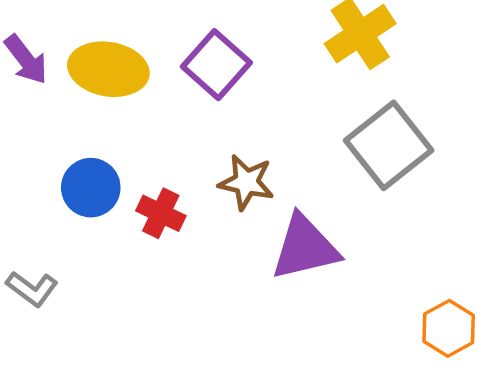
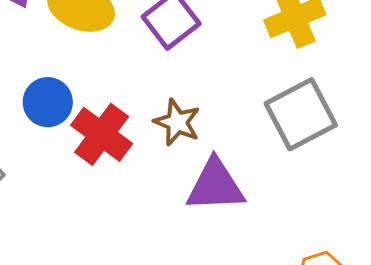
red cross: (161, 213) -> (102, 134), size x1.5

